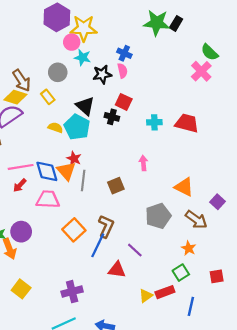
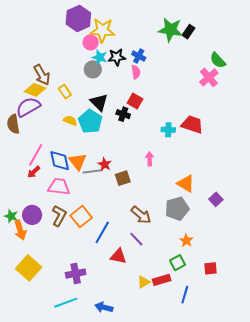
gray circle: (58, 72) -> (93, 69), moved
black star: (102, 74) -> (117, 57), moved
cyan cross: (154, 122) -> (168, 130), moved
red star: (74, 159) -> (105, 164), moved
pink line: (21, 167) -> (36, 155), turned -55
gray line: (83, 181) -> (93, 171), turned 72
gray pentagon: (158, 216) -> (177, 209), moved
brown arrow: (196, 220) -> (141, 215), moved
brown L-shape: (106, 226) -> (59, 216), moved
yellow square: (21, 289) -> (29, 268), size x1.4

